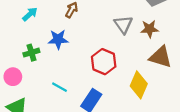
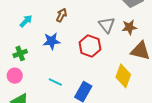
green cross: (31, 53) -> (20, 53), moved
red hexagon: (104, 62) -> (90, 46), moved

